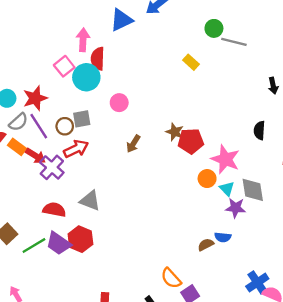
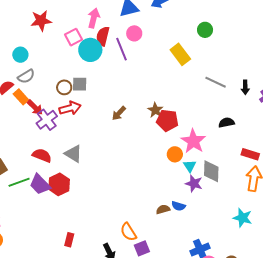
gray line: (234, 42) -> (216, 82), moved
yellow rectangle: (191, 62) -> (180, 54), size x1.5
red star: (35, 98) -> (41, 21), moved
pink circle: (119, 103) -> (134, 33), moved
purple line: (39, 126) -> (122, 49), moved
black semicircle: (259, 130) -> (226, 123), turned 63

